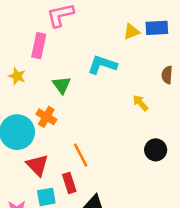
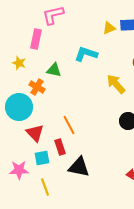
green triangle: (62, 85) -> (54, 70), turned -42
yellow arrow: (140, 103) -> (116, 84), size x1.5
orange cross: (46, 117) -> (37, 87), moved

